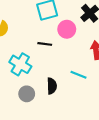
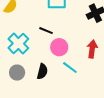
pink circle: (67, 29) -> (59, 47), moved

